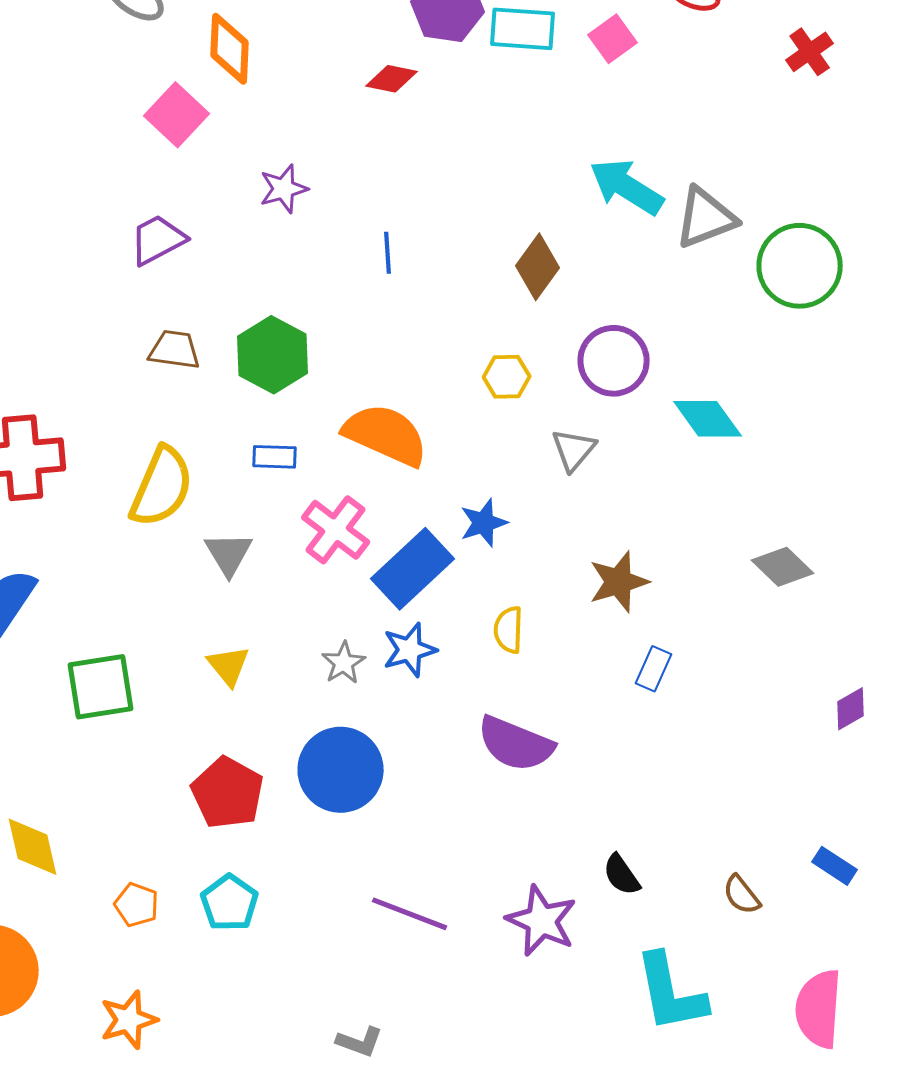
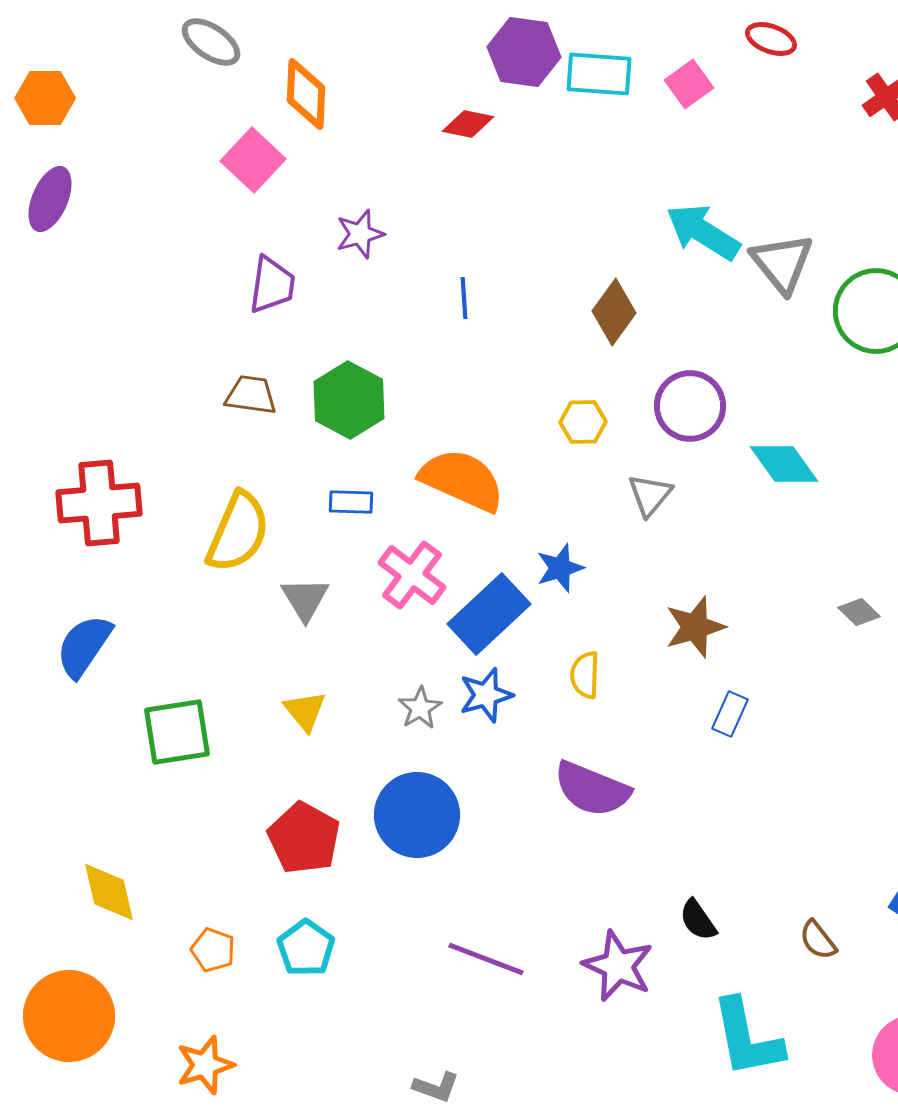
gray triangle: (706, 218) -> (782, 263), turned -48
purple trapezoid: (158, 240) -> (272, 285), moved, turned 126
gray diamond: (783, 567) -> (859, 612), size x0.7

